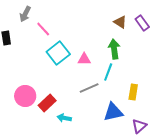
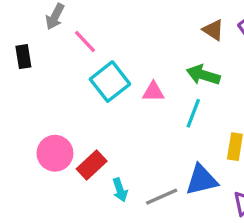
green arrow: (114, 49) -> (203, 75), turned -66
gray line: (89, 88) -> (162, 197), moved
cyan arrow: (64, 118) -> (120, 190), turned -120

